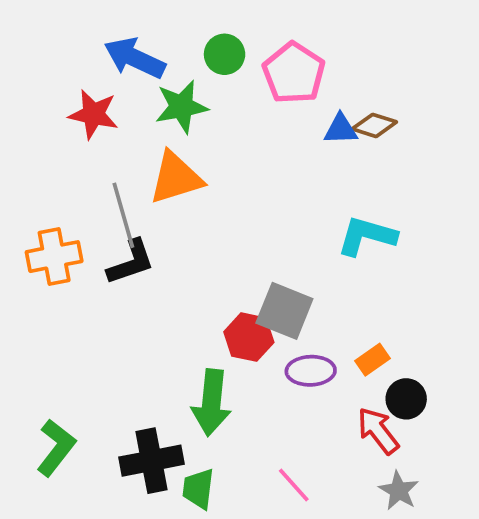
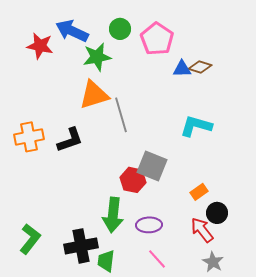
red star: (93, 114) -> (40, 46), moved
gray line: (123, 215) -> (121, 115), moved
purple ellipse: (311, 371) -> (149, 225), moved

